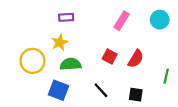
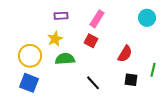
pink rectangle: (122, 21) -> (97, 19), moved
red square: (110, 57) -> (91, 41), moved
blue square: (59, 90) -> (29, 83), moved
black square: (136, 95) -> (131, 80), moved

